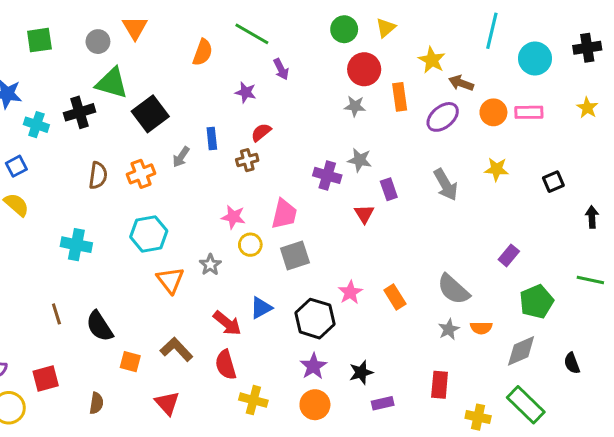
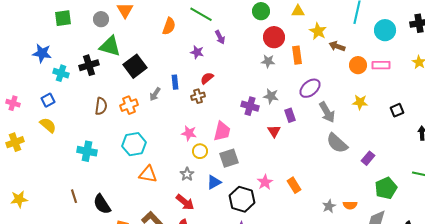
yellow triangle: (386, 28) -> (298, 11), moved, turned 40
purple ellipse: (443, 117) -> (310, 88), moved
gray star: (210, 265) -> (187, 174), moved
orange triangle: (170, 280) -> (148, 174), turned -42
gray semicircle: (453, 289) -> (337, 143), moved
blue triangle: (261, 308) -> (214, 182), moved

